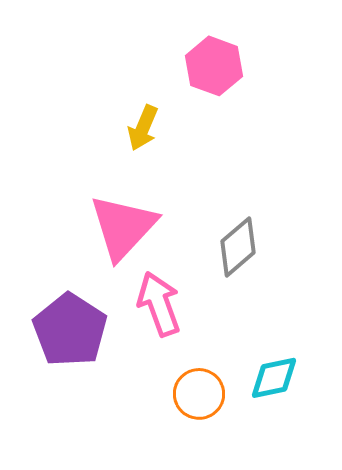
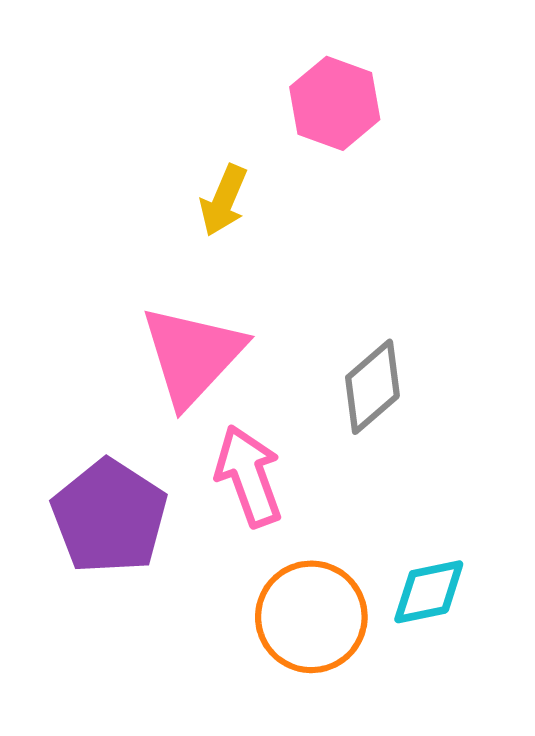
orange circle: (199, 394) -> (311, 617), size x1.4

